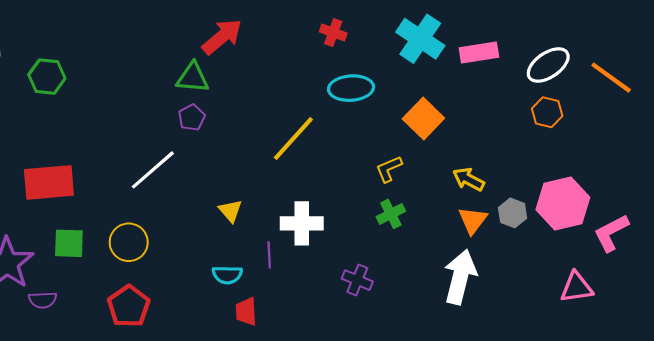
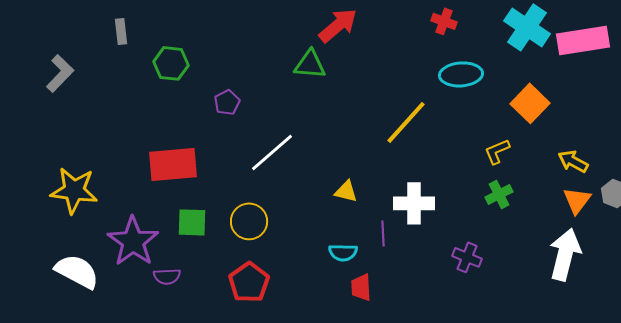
pink rectangle: (479, 52) -> (583, 40), size x1.4
purple pentagon: (192, 117) -> (227, 102), moved
yellow triangle: (230, 211) -> (346, 191), turned -35

